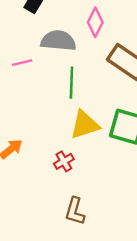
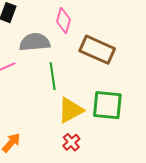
red cross: (64, 161) -> (71, 142), moved

